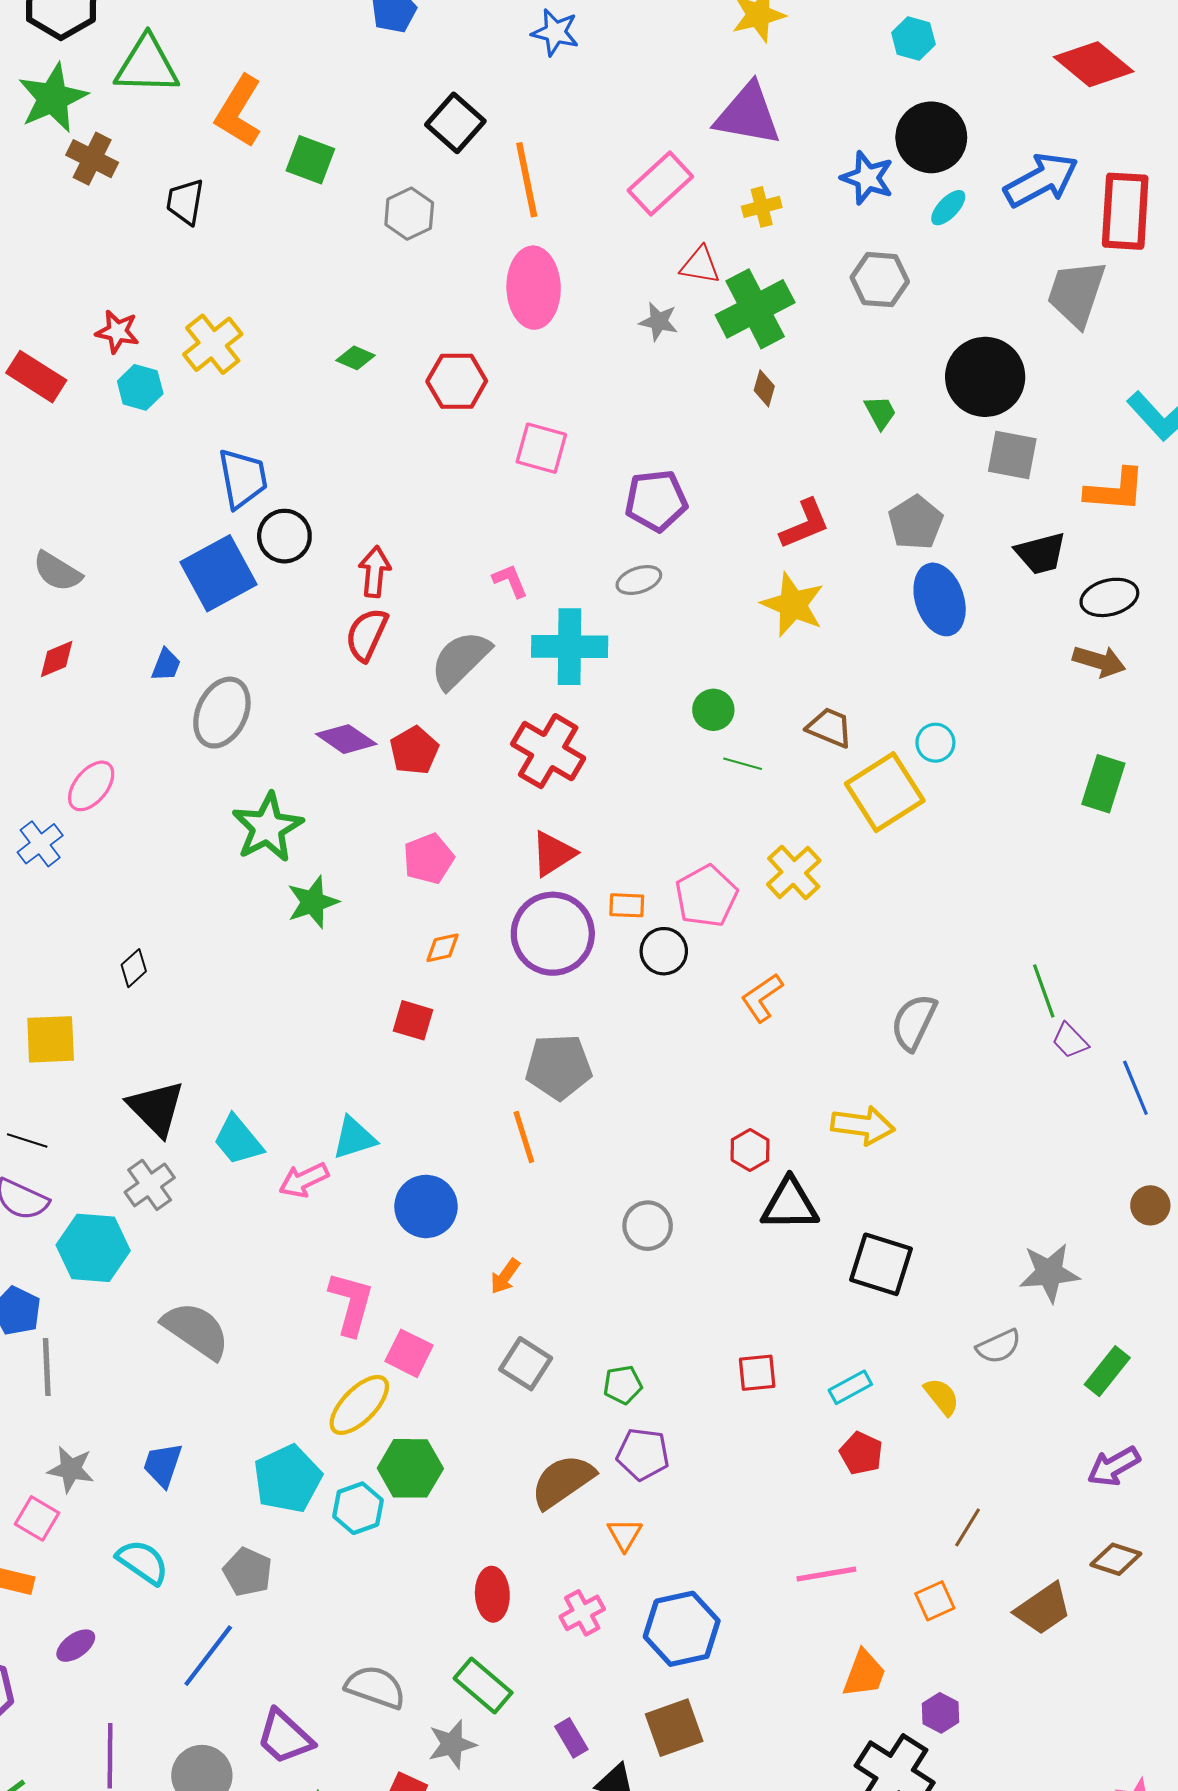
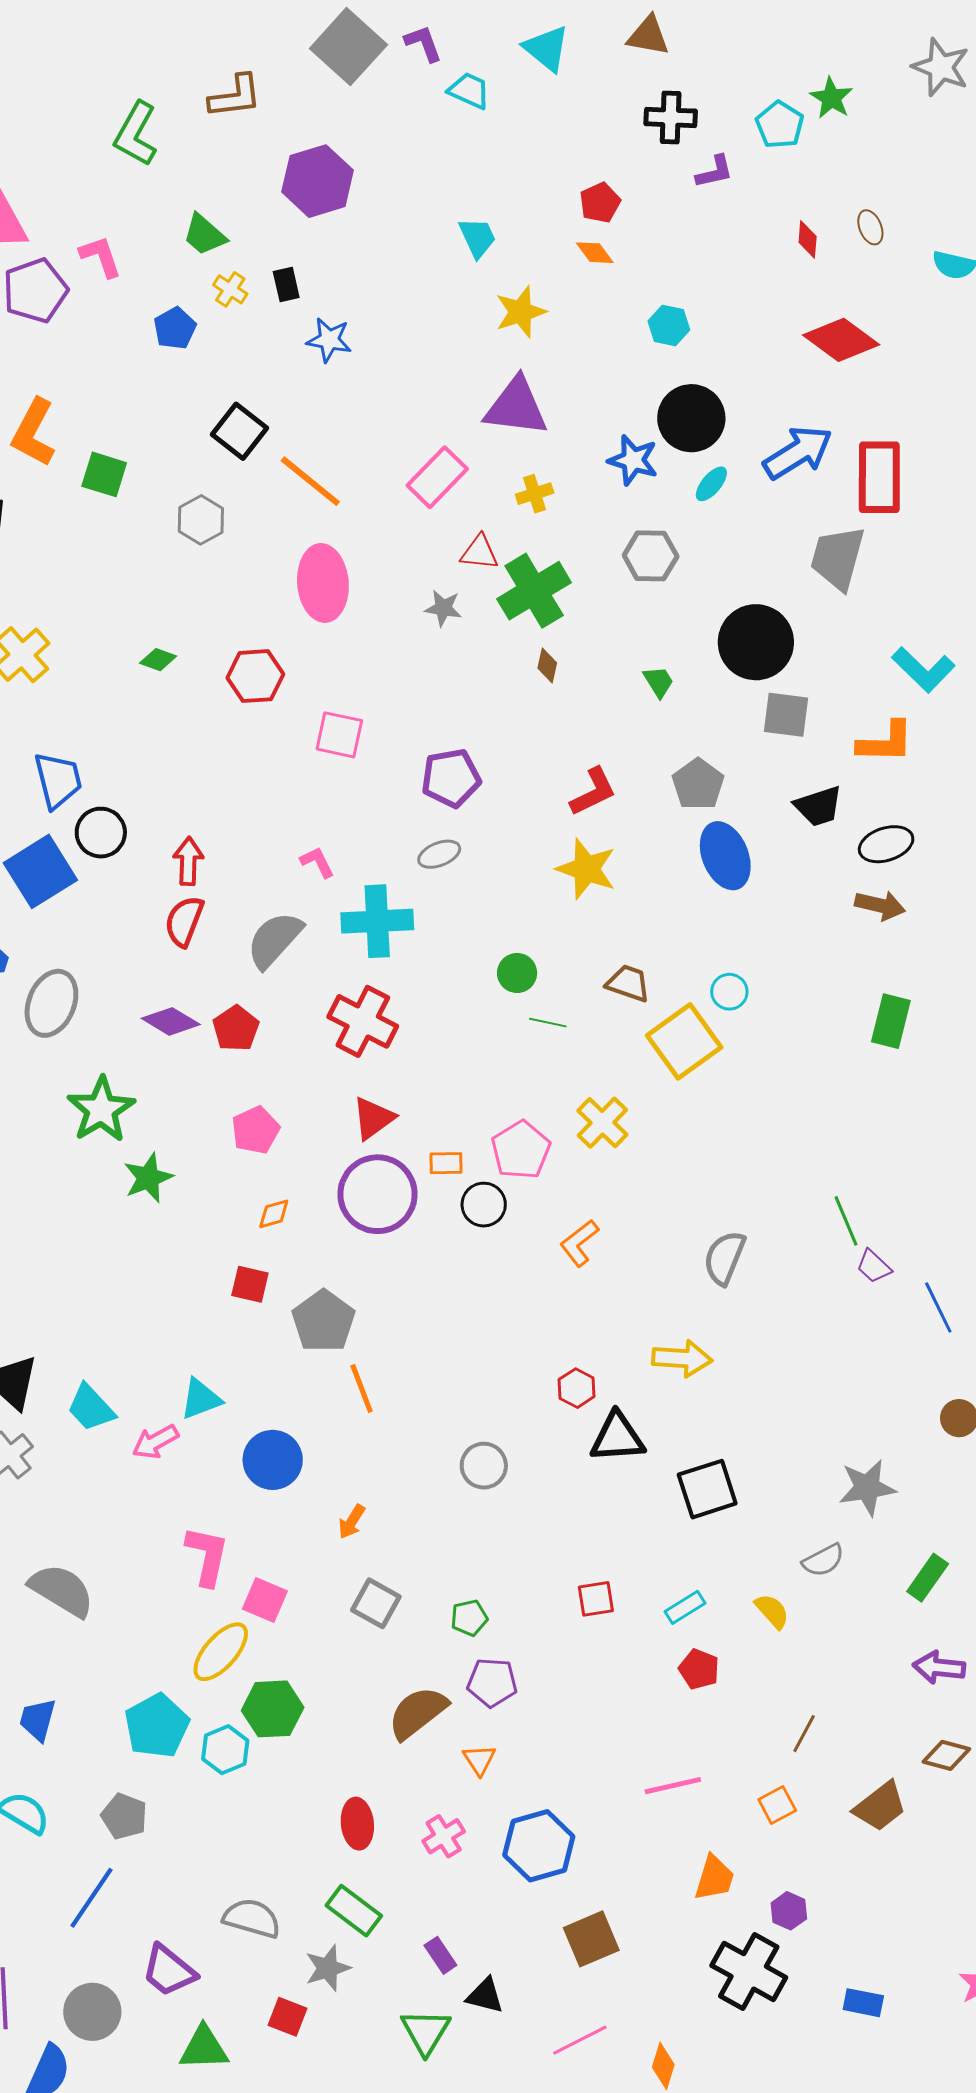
orange line: (527, 180) -> (310, 481), turned -36
gray pentagon: (559, 1067) -> (323, 1321), moved, turned -30
black square: (881, 1264) -> (707, 1489), turned -32
purple arrow: (1114, 1466) -> (939, 1667), turned 39
brown square: (674, 1728) -> (591, 1939), moved

